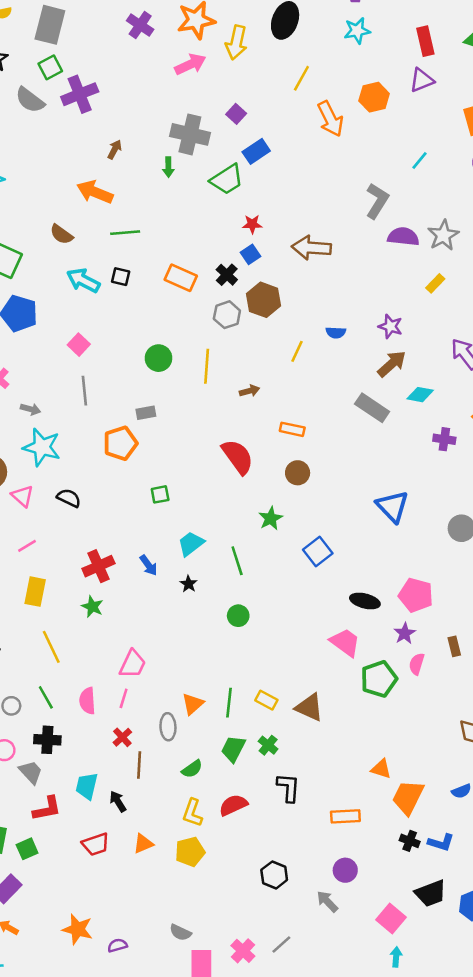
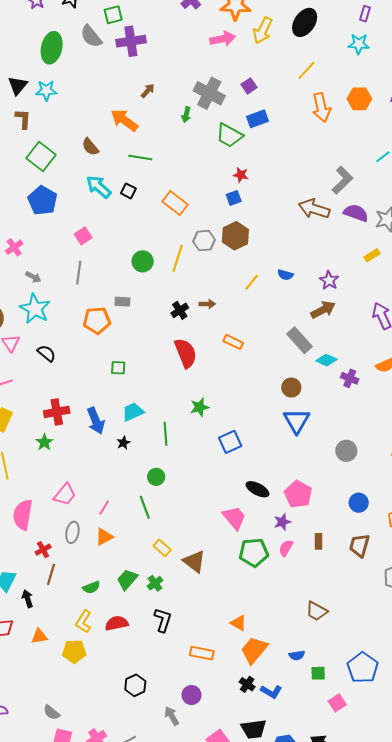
green trapezoid: (227, 180) -> (229, 135), turned 48
brown arrow: (311, 248) -> (314, 209), moved
black cross: (227, 275) -> (180, 310), moved
yellow line: (207, 366) -> (178, 258), moved
cyan diamond: (420, 395) -> (326, 360), moved
brown circle: (298, 473) -> (291, 388), moved
blue arrow: (148, 565) -> (96, 421), size x1.5
pink line: (124, 698) -> (104, 507), moved
pink semicircle: (87, 701) -> (23, 515), size x1.4
green line: (229, 703) -> (145, 507), moved, turned -40
gray ellipse: (168, 727) -> (72, 532), moved

